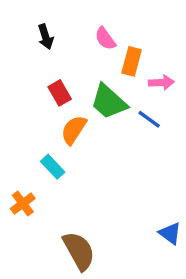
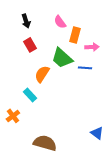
red rectangle: (60, 93) -> (30, 45), moved
blue line: (149, 119) -> (85, 68), turned -32
brown semicircle: (79, 251) -> (45, 143), turned -45

